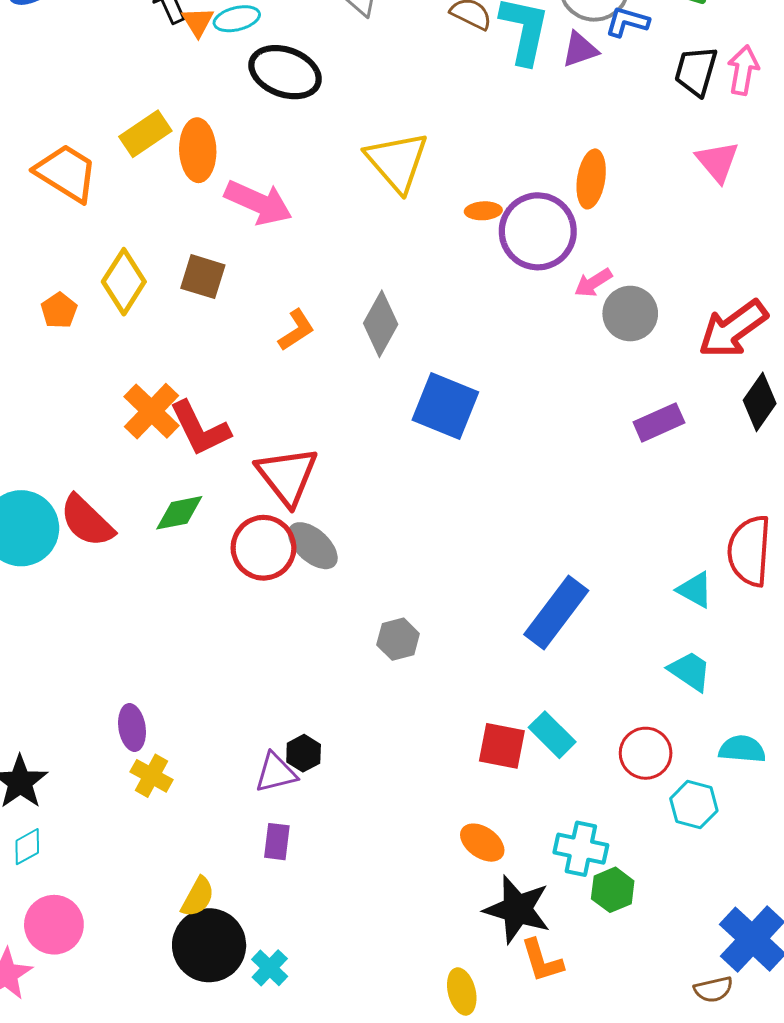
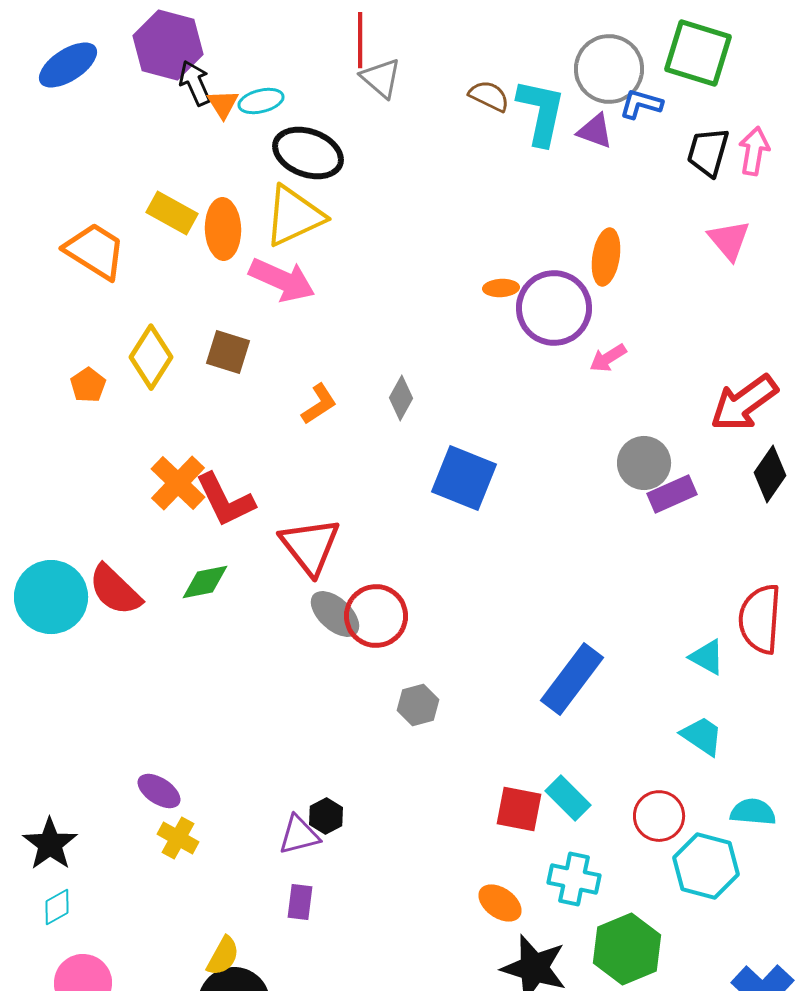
purple triangle: (580, 50) -> (595, 131), turned 39
yellow rectangle: (145, 134) -> (172, 213), turned 63
yellow triangle: (397, 162) -> (294, 216), moved, turned 46
gray circle: (630, 314) -> (644, 463), moved
gray diamond: (381, 324) -> (401, 398), size x0.7
red circle: (263, 548) -> (376, 616), moved
purple ellipse: (132, 727) -> (159, 791), turned -48
cyan hexagon: (694, 805) -> (706, 866), size x1.4
cyan cross: (581, 849) -> (574, 879), moved
green hexagon: (613, 890) -> (627, 949), size x1.6

